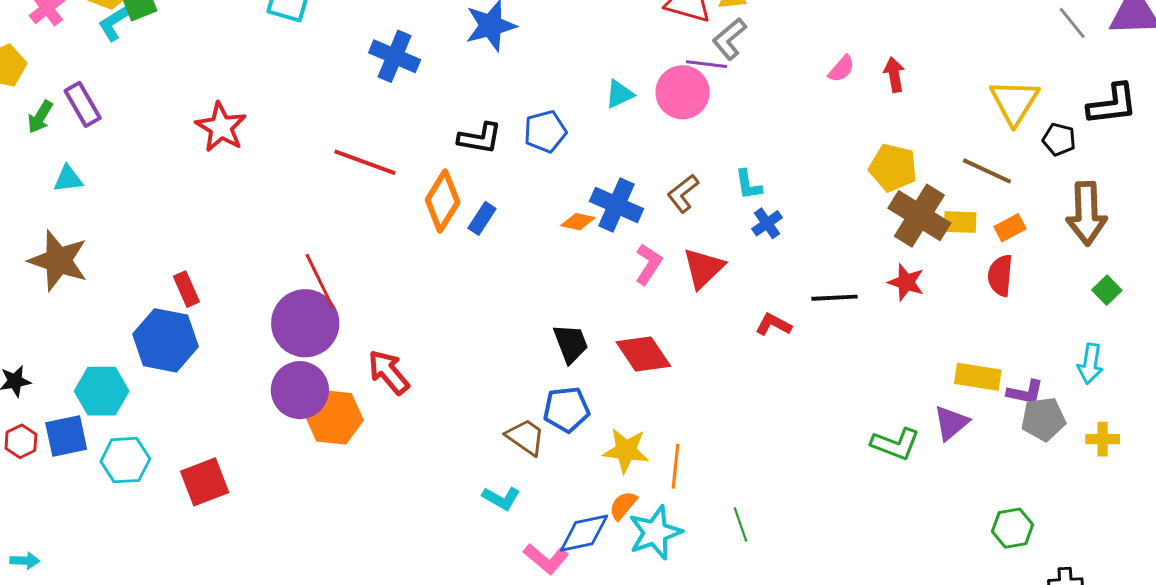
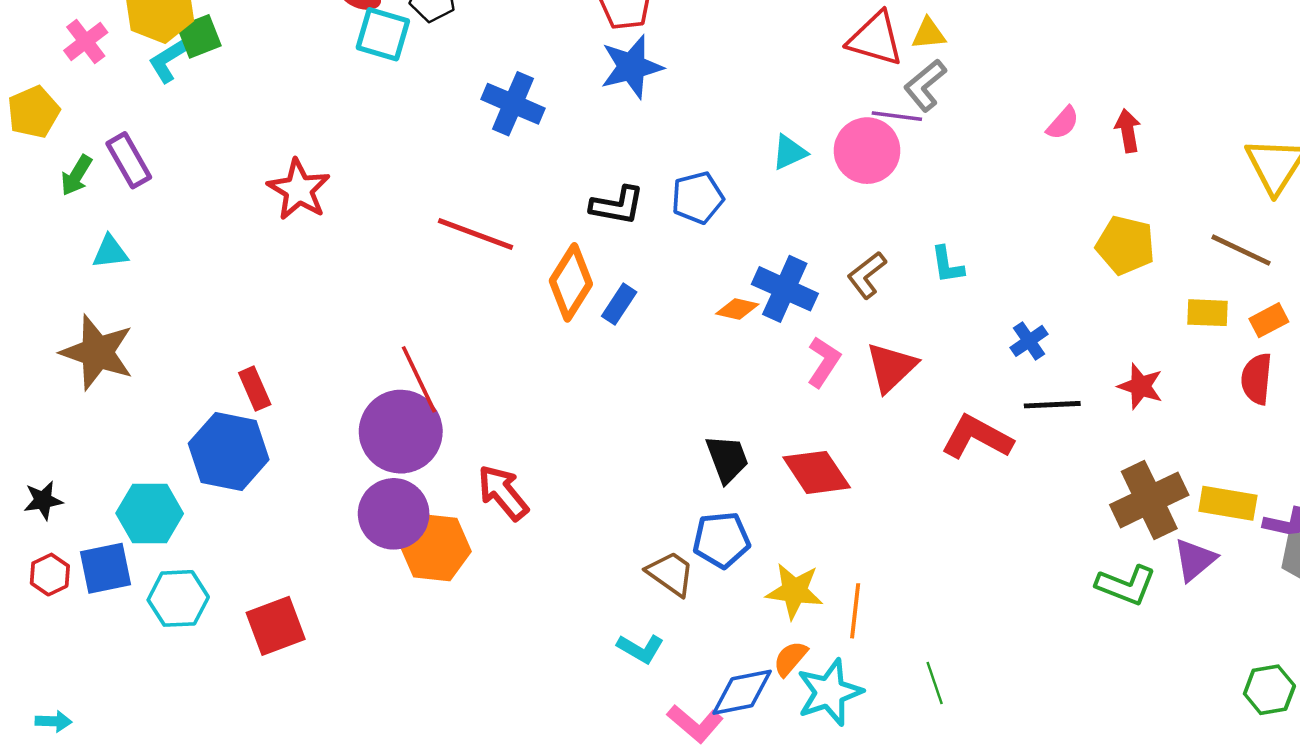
brown cross: (919, 216) -> (1149, 500), moved, turned 32
blue cross: (767, 223) -> (1029, 341), moved
red L-shape: (773, 325) -> (977, 437), size x1.6

